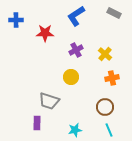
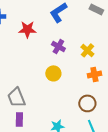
purple cross: (76, 50) -> (58, 46), turned -32
gray trapezoid: (49, 101) -> (16, 97), moved, turned 50

